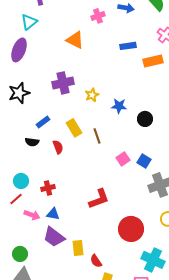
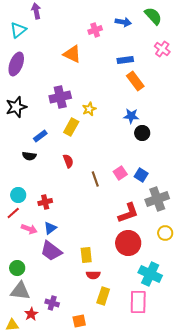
cyan triangle: (29, 22) -> (18, 30), moved
orange rectangle: (153, 61) -> (135, 81), moved, turned 66
blue star: (119, 106) -> (131, 116), moved
yellow rectangle: (74, 128) -> (71, 127), moved, turned 60
brown line: (97, 136) -> (95, 179), moved
red semicircle: (58, 147) -> (68, 161), moved
red L-shape: (99, 199) -> (128, 213), moved
blue triangle: (53, 214) -> (50, 228), turned -48
yellow rectangle: (78, 248) -> (86, 255), moved
red semicircle: (96, 261) -> (93, 275), turned -56

